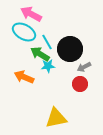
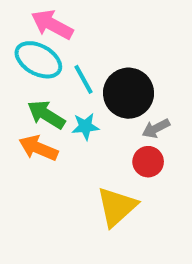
green arrow: (40, 54) -> (46, 115), moved
yellow triangle: (56, 118) -> (117, 207), moved, turned -30

